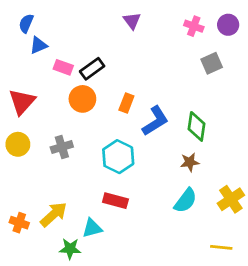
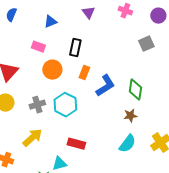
pink cross: (194, 26) -> (125, 11), moved
blue triangle: (38, 45) -> (50, 22), moved
black rectangle: (92, 69) -> (75, 48), moved, turned -42
cyan hexagon: (118, 157) -> (65, 105), moved
yellow arrow: (54, 214) -> (32, 138), moved

